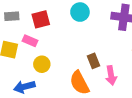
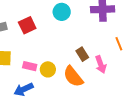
pink rectangle: (30, 41) -> (30, 66), moved
yellow circle: (42, 64) -> (48, 69), moved

